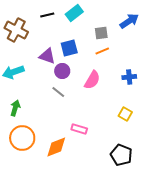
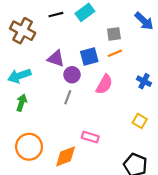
blue arrow: (129, 21) -> (144, 21), turned 78
blue square: (69, 48) -> (89, 56), moved
blue cross: (129, 77) -> (144, 81), turned 32
gray line: (58, 92) -> (68, 97), turned 72
green arrow: (15, 108) -> (21, 103), moved

